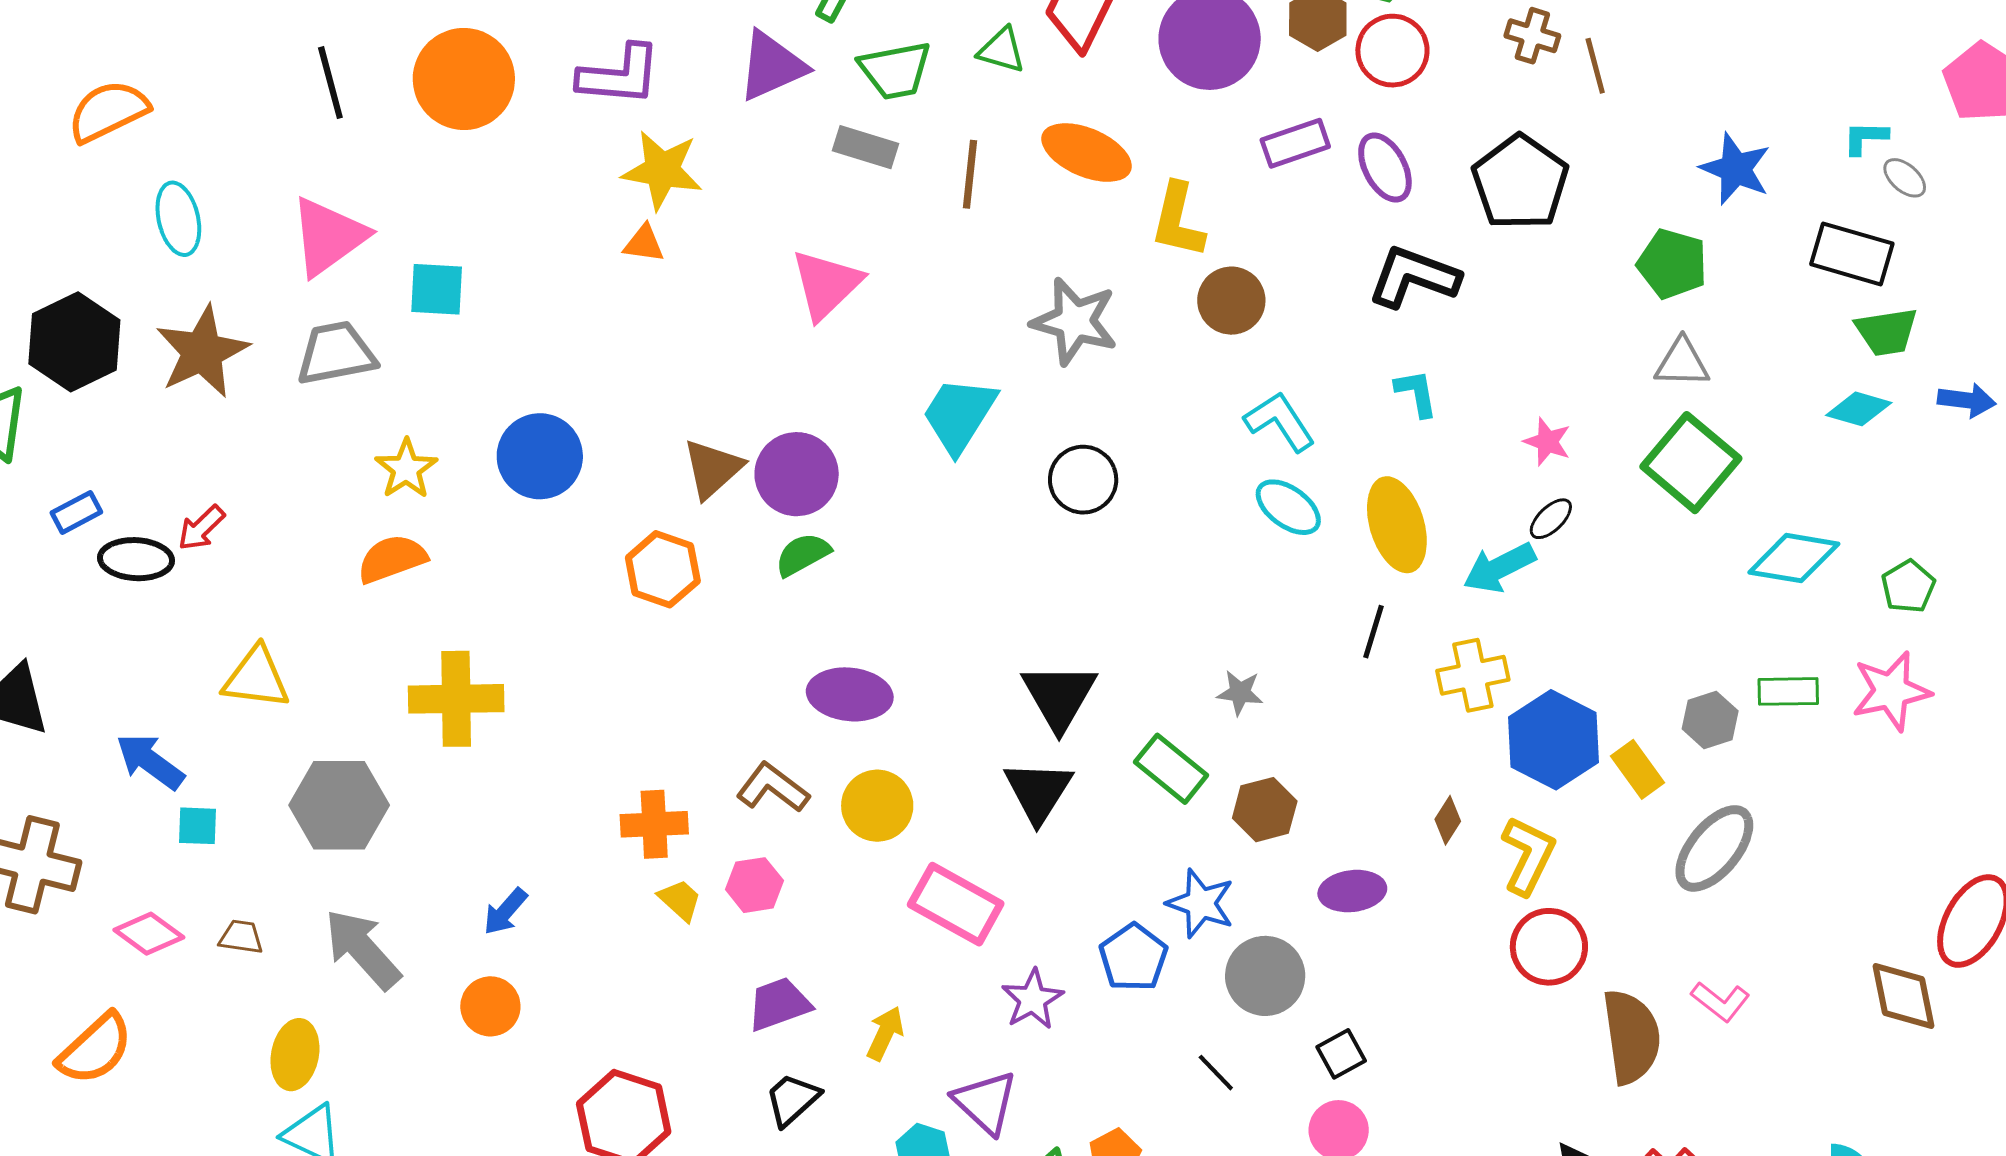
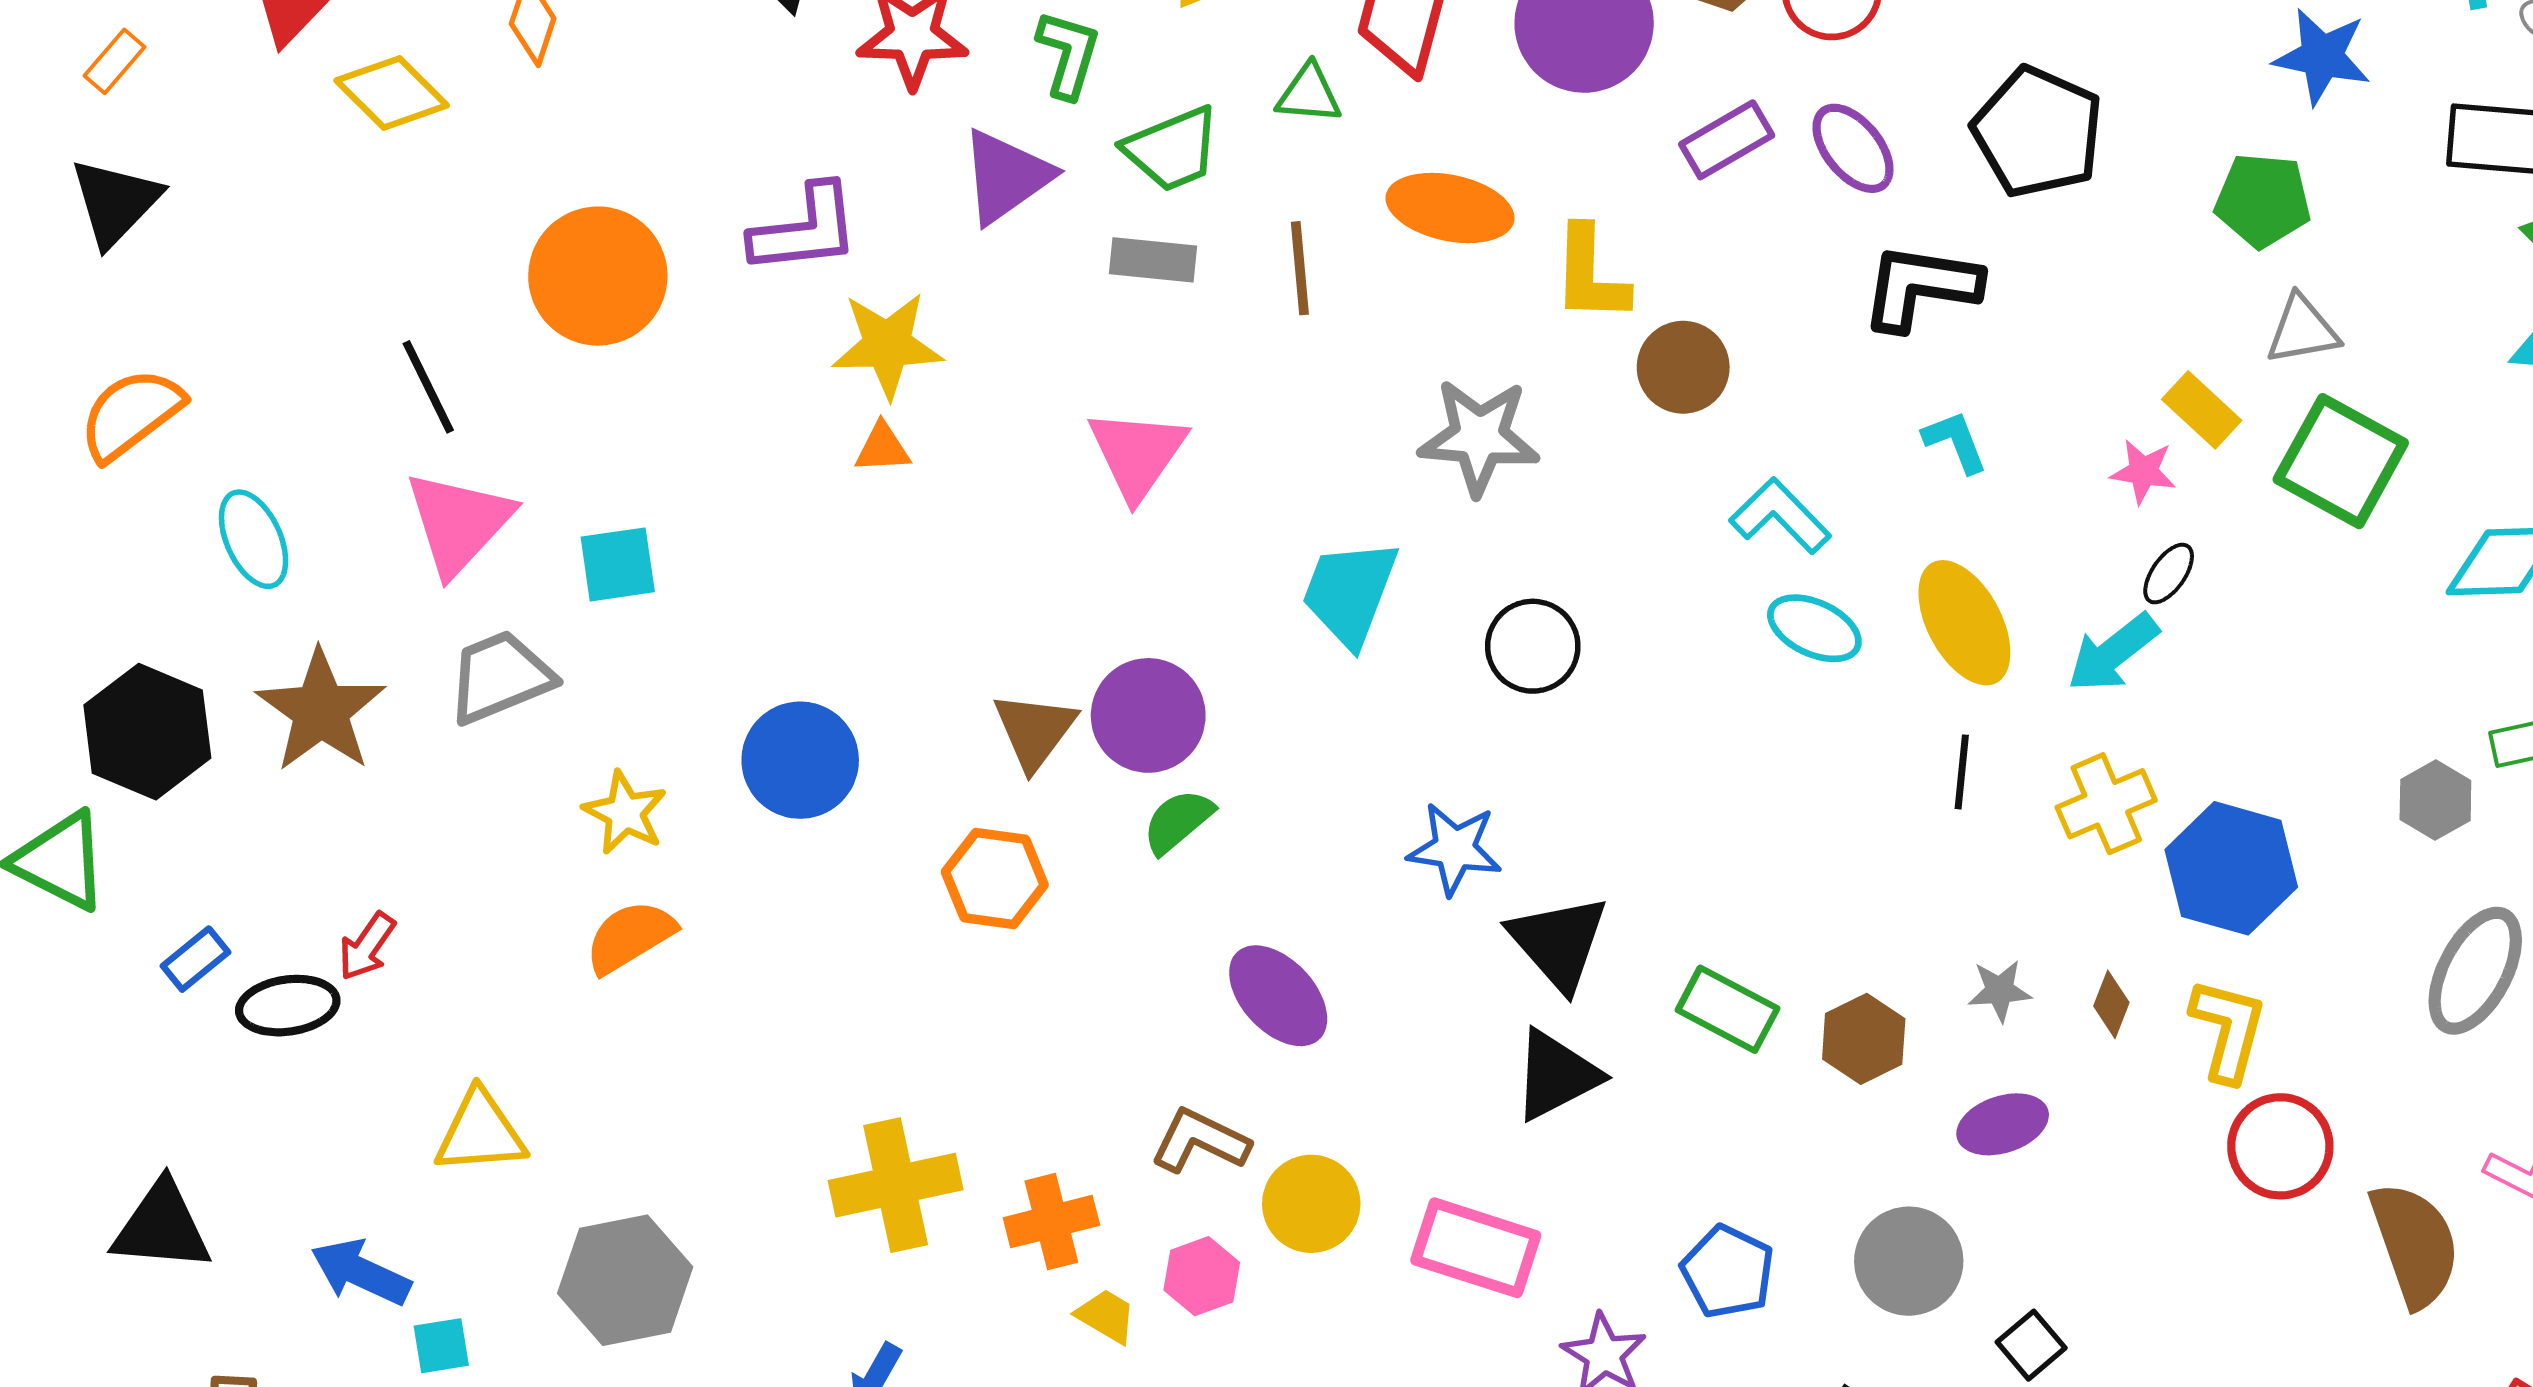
black line: (330, 83) -> (428, 387), moved
gray star: (1240, 693) -> (2000, 991), moved
purple ellipse: (850, 694) -> (1278, 996), turned 52
yellow cross: (456, 699) -> (896, 1185), moved
yellow rectangle: (1638, 769) -> (2202, 410), moved
black triangle: (1038, 791) -> (1556, 1075), turned 42
yellow circle: (877, 806) -> (1311, 1204), moved
blue star: (1201, 903) -> (1455, 849), moved

